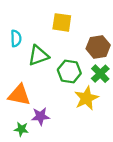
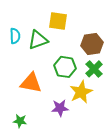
green triangle: (38, 55) -> (38, 40), moved
orange triangle: (19, 95) -> (31, 83), moved
purple star: (40, 116) -> (60, 108), moved

